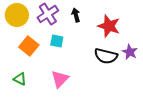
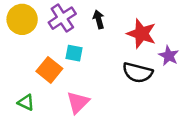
orange square: (29, 46) -> (49, 70), moved
purple star: (130, 52) -> (169, 56), moved

